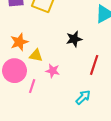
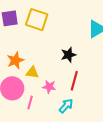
red line: (94, 65) -> (74, 81), moved
cyan arrow: (83, 97) -> (66, 106), moved

